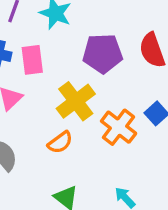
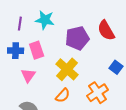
orange cross: (119, 127) -> (98, 93), moved, turned 30

